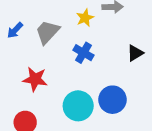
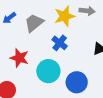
yellow star: (85, 18) -> (65, 16), size x1.5
cyan circle: (78, 106) -> (48, 71), moved

